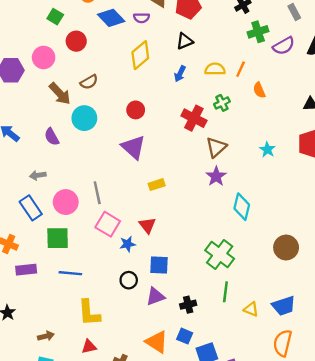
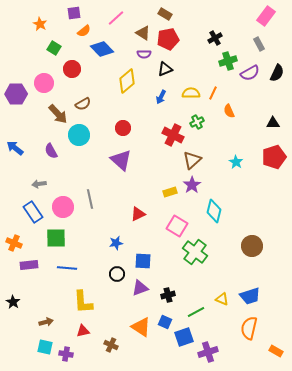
purple semicircle: (141, 18) -> (144, 54), moved
yellow rectangle: (157, 185) -> (170, 192), moved
pink square: (108, 224) -> (177, 226), moved
red triangle: (147, 225) -> (138, 214), moved, turned 42
green line: (225, 292) -> (196, 312), moved, turned 54

